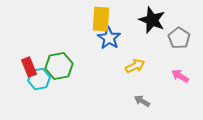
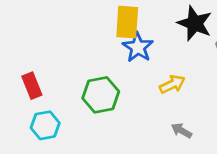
green hexagon: (59, 66) -> (101, 95), moved
cyan hexagon: (39, 79) -> (45, 125), moved

